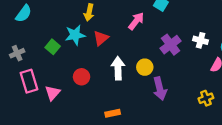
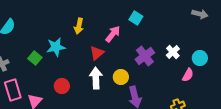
yellow arrow: (89, 12) -> (79, 26), moved
red triangle: (101, 38) -> (97, 53), moved
white cross: (201, 40) -> (173, 52), turned 32

